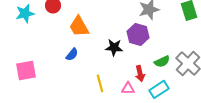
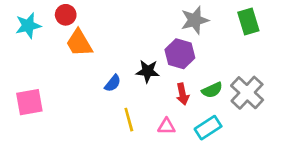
orange trapezoid: (79, 26) -> (79, 43), moved
blue semicircle: (72, 54) -> (113, 83), moved
red arrow: (140, 73) -> (183, 94), moved

